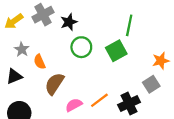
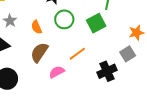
orange semicircle: (40, 62) -> (37, 27), moved
orange line: (99, 100) -> (77, 54), moved

